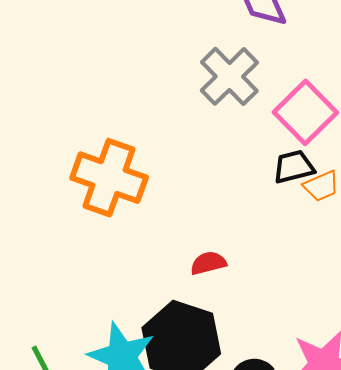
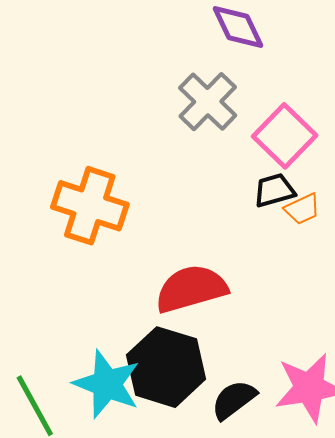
red semicircle: (208, 263) -> (191, 289), size x2.0

